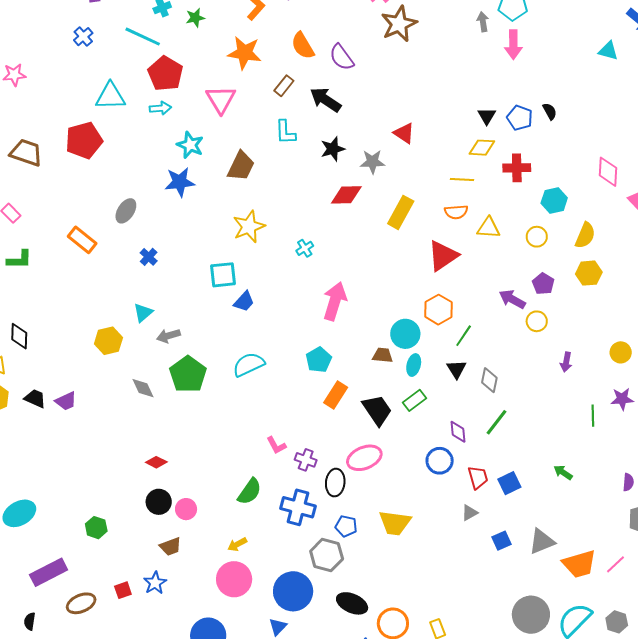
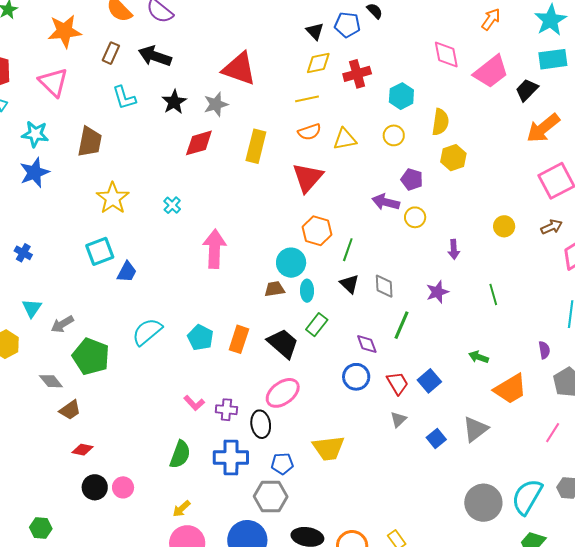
red triangle: (404, 133) -> (239, 69), size x1.6
cyan pentagon: (319, 360) -> (200, 338), moved
purple star: (622, 399) -> (437, 292), moved
brown trapezoid: (170, 546) -> (70, 410), moved
orange trapezoid: (579, 564) -> (510, 389), moved

